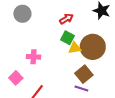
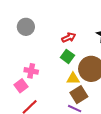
yellow triangle: (75, 48) -> (73, 79), moved
pink square: (16, 78) -> (21, 86), moved

